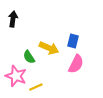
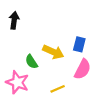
yellow line: (36, 87) -> (58, 89), moved

